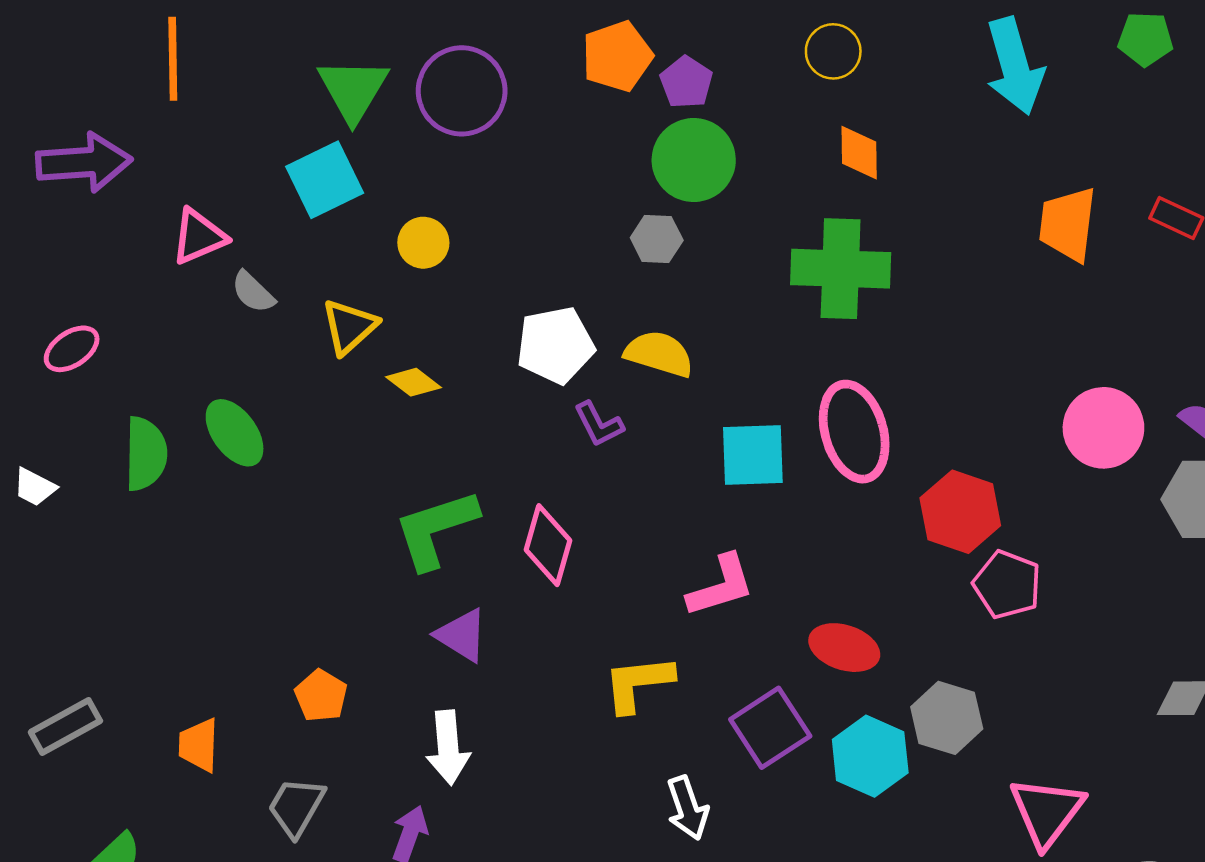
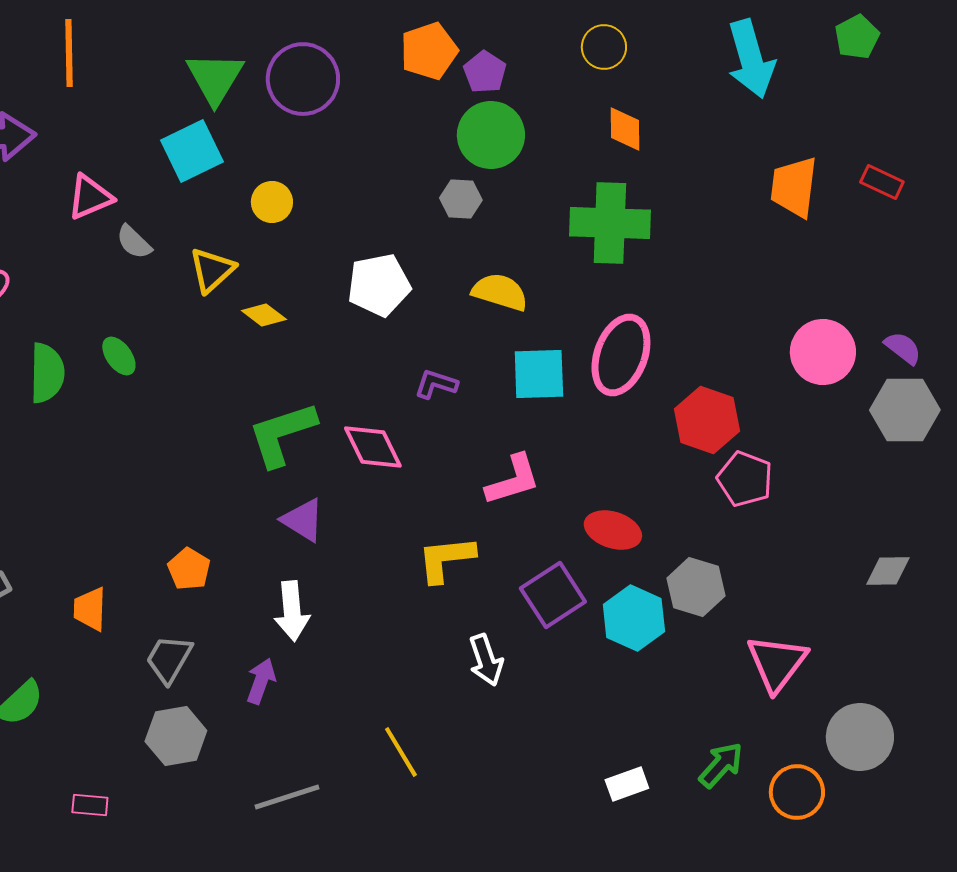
green pentagon: (1145, 39) -> (857, 37), turned -30
yellow semicircle: (659, 354) -> (500, 292), moved
purple L-shape: (599, 424) -> (436, 384), moved, turned 135
pink ellipse: (854, 432) -> (621, 355), turned 36
green ellipse: (235, 433) -> (119, 356), size x0.7
pink diamond: (548, 545) -> (373, 447), turned -42

